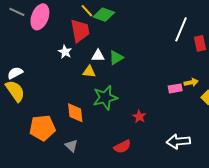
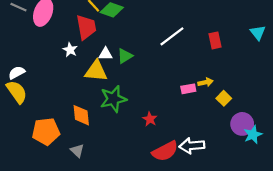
white line: (181, 29) -> (172, 36), moved, turned 30
yellow triangle: (89, 72) -> (96, 71), size x1.6
red semicircle: (122, 147) -> (165, 151), moved, size x1.4

